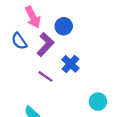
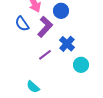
purple line: (45, 76) -> (45, 55), turned -72
cyan circle: (98, 102) -> (81, 65), moved

